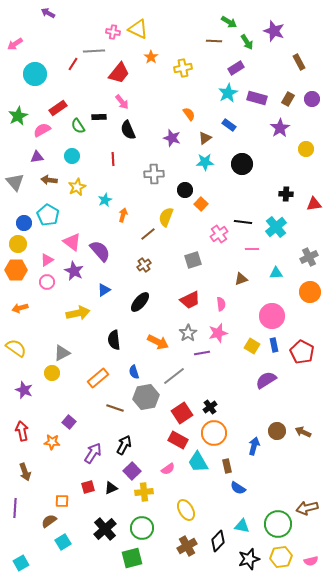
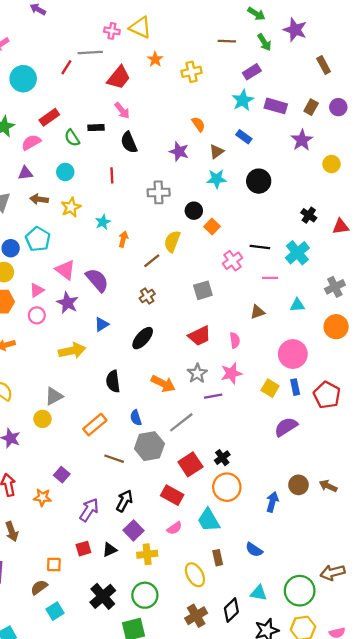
green arrow: (229, 22) -> (256, 14), moved
black cross: (286, 194) -> (309, 215), turned 32
red rectangle: (178, 440) -> (172, 495), moved
brown rectangle: (227, 466) -> (218, 558), moved

